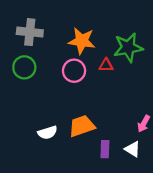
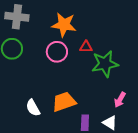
green star: (128, 48) -> (105, 64), moved
white semicircle: (48, 133) -> (33, 108), turned 78

